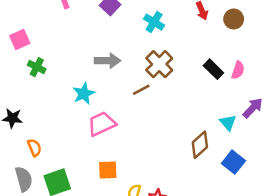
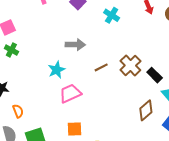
brown cross: (159, 64) -> (130, 66), moved
green cross: (37, 67) -> (11, 50), moved
black rectangle: (213, 69) -> (155, 75), moved

